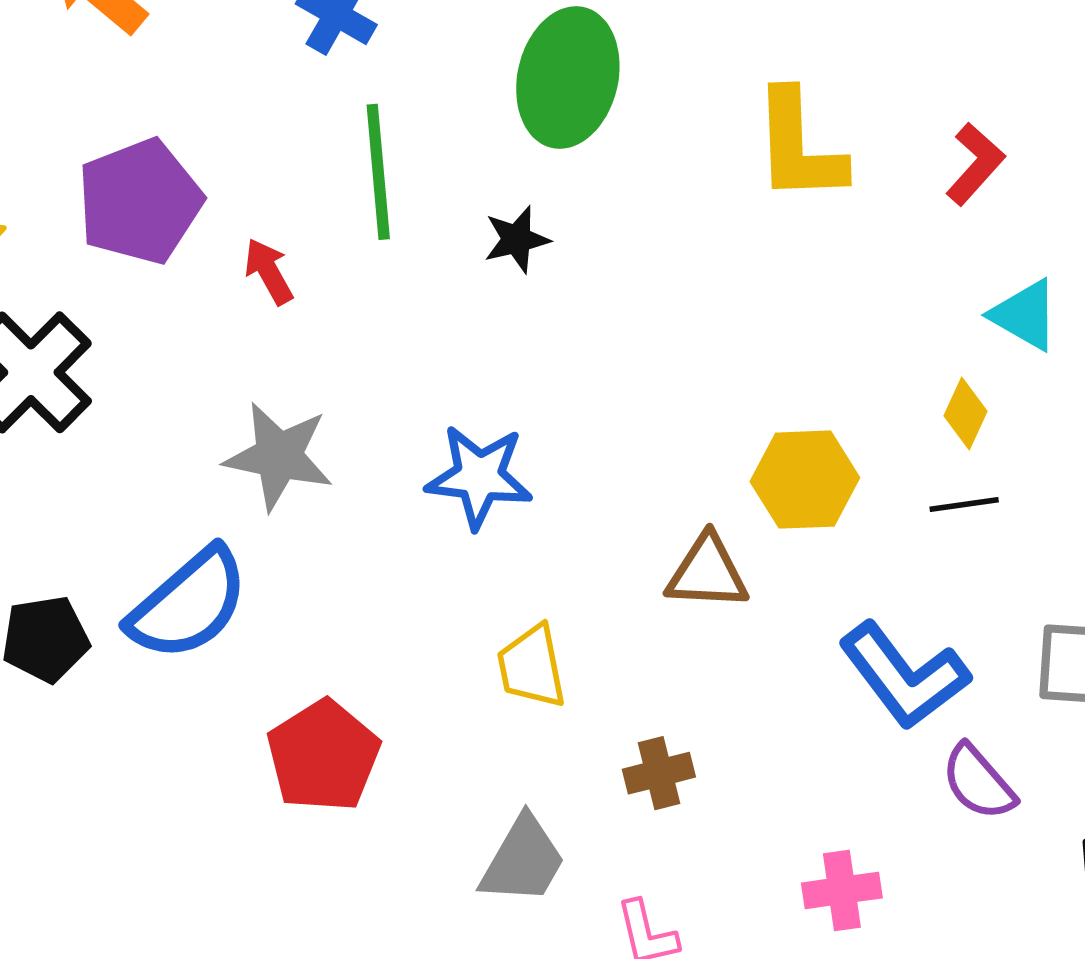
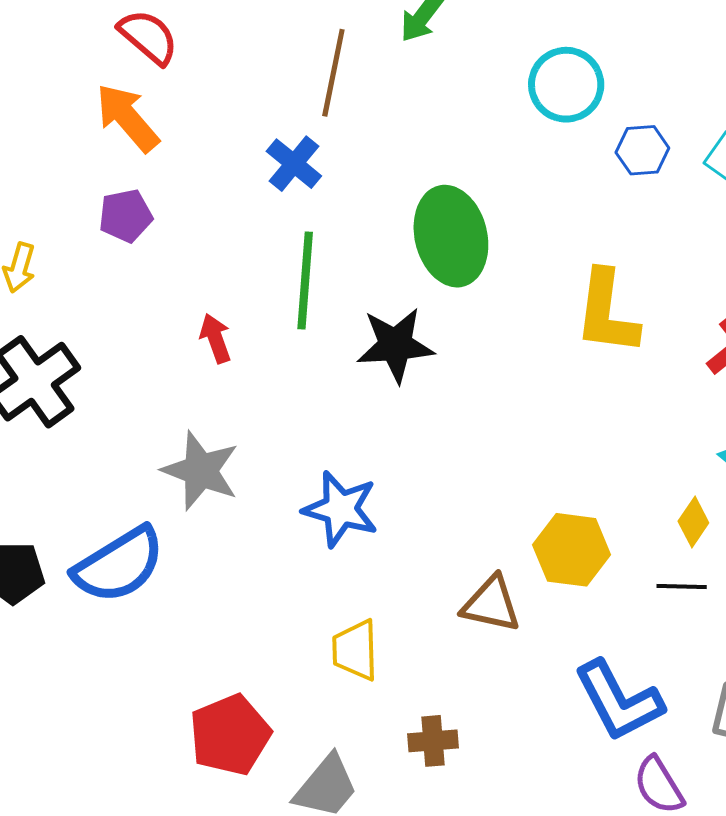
green ellipse: (568, 78) -> (451, 236), turned -36
purple pentagon: (140, 201) -> (126, 216), moved, size x0.6
black star: (517, 239) -> (395, 345), size x1.6
red pentagon: (323, 756) -> (230, 735), moved

